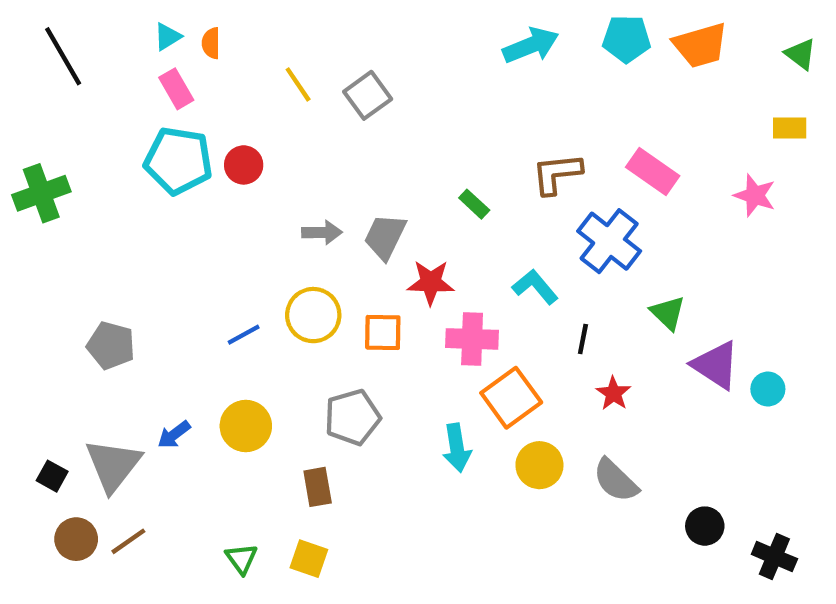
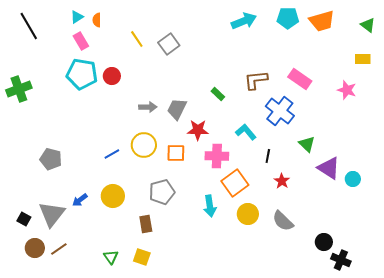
black cross: (774, 557) -> (341, 260), moved

